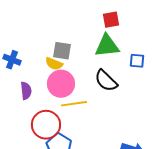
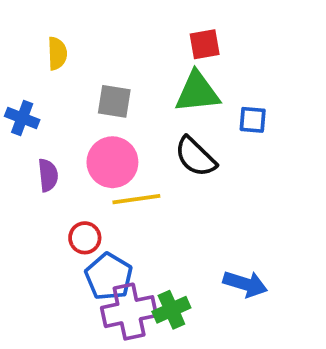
yellow semicircle: (54, 64) -> (57, 53), moved, turned -114
red circle: (46, 125) -> (85, 238), size x0.6

